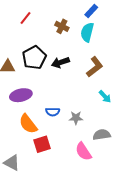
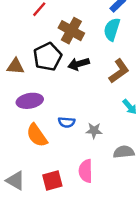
brown cross: (62, 26) -> (71, 31), moved, size x1.5
red square: (42, 144) -> (52, 181), moved
pink semicircle: (83, 152) -> (86, 171), moved, turned 30

